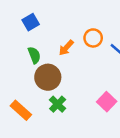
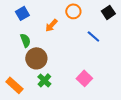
orange circle: (93, 38) -> (73, 11), moved
orange arrow: (66, 48) -> (51, 25), moved

